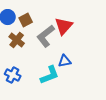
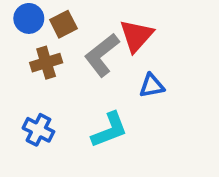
brown cross: (17, 40) -> (46, 63), turned 35
blue triangle: (65, 61) -> (152, 86), moved

